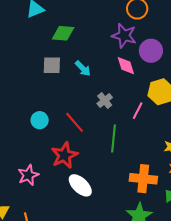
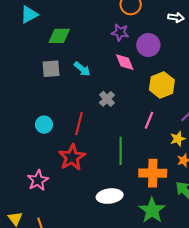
purple star: (124, 36) -> (120, 32), size x0.7
pink line: (138, 111) -> (149, 120), moved
red line: (75, 122) -> (79, 123), turned 60
green line: (113, 139) -> (121, 151), moved
white ellipse: (80, 185) -> (110, 196), moved, turned -45

